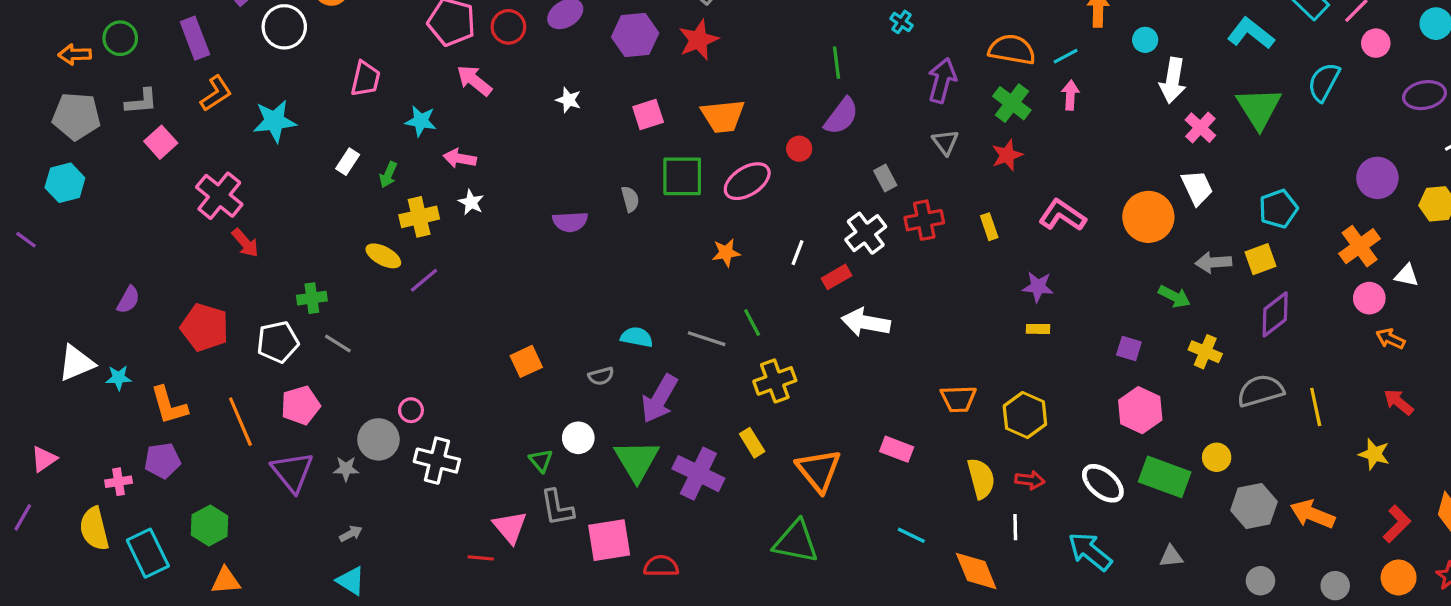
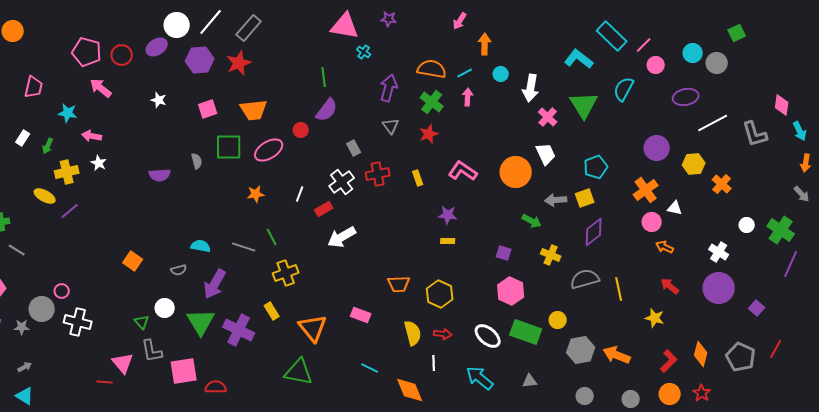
cyan circle: (1145, 40) -> (501, 74), moved
white arrow: (866, 322) -> (342, 237), turned -40
orange square: (526, 361) -> (133, 261), turned -30

